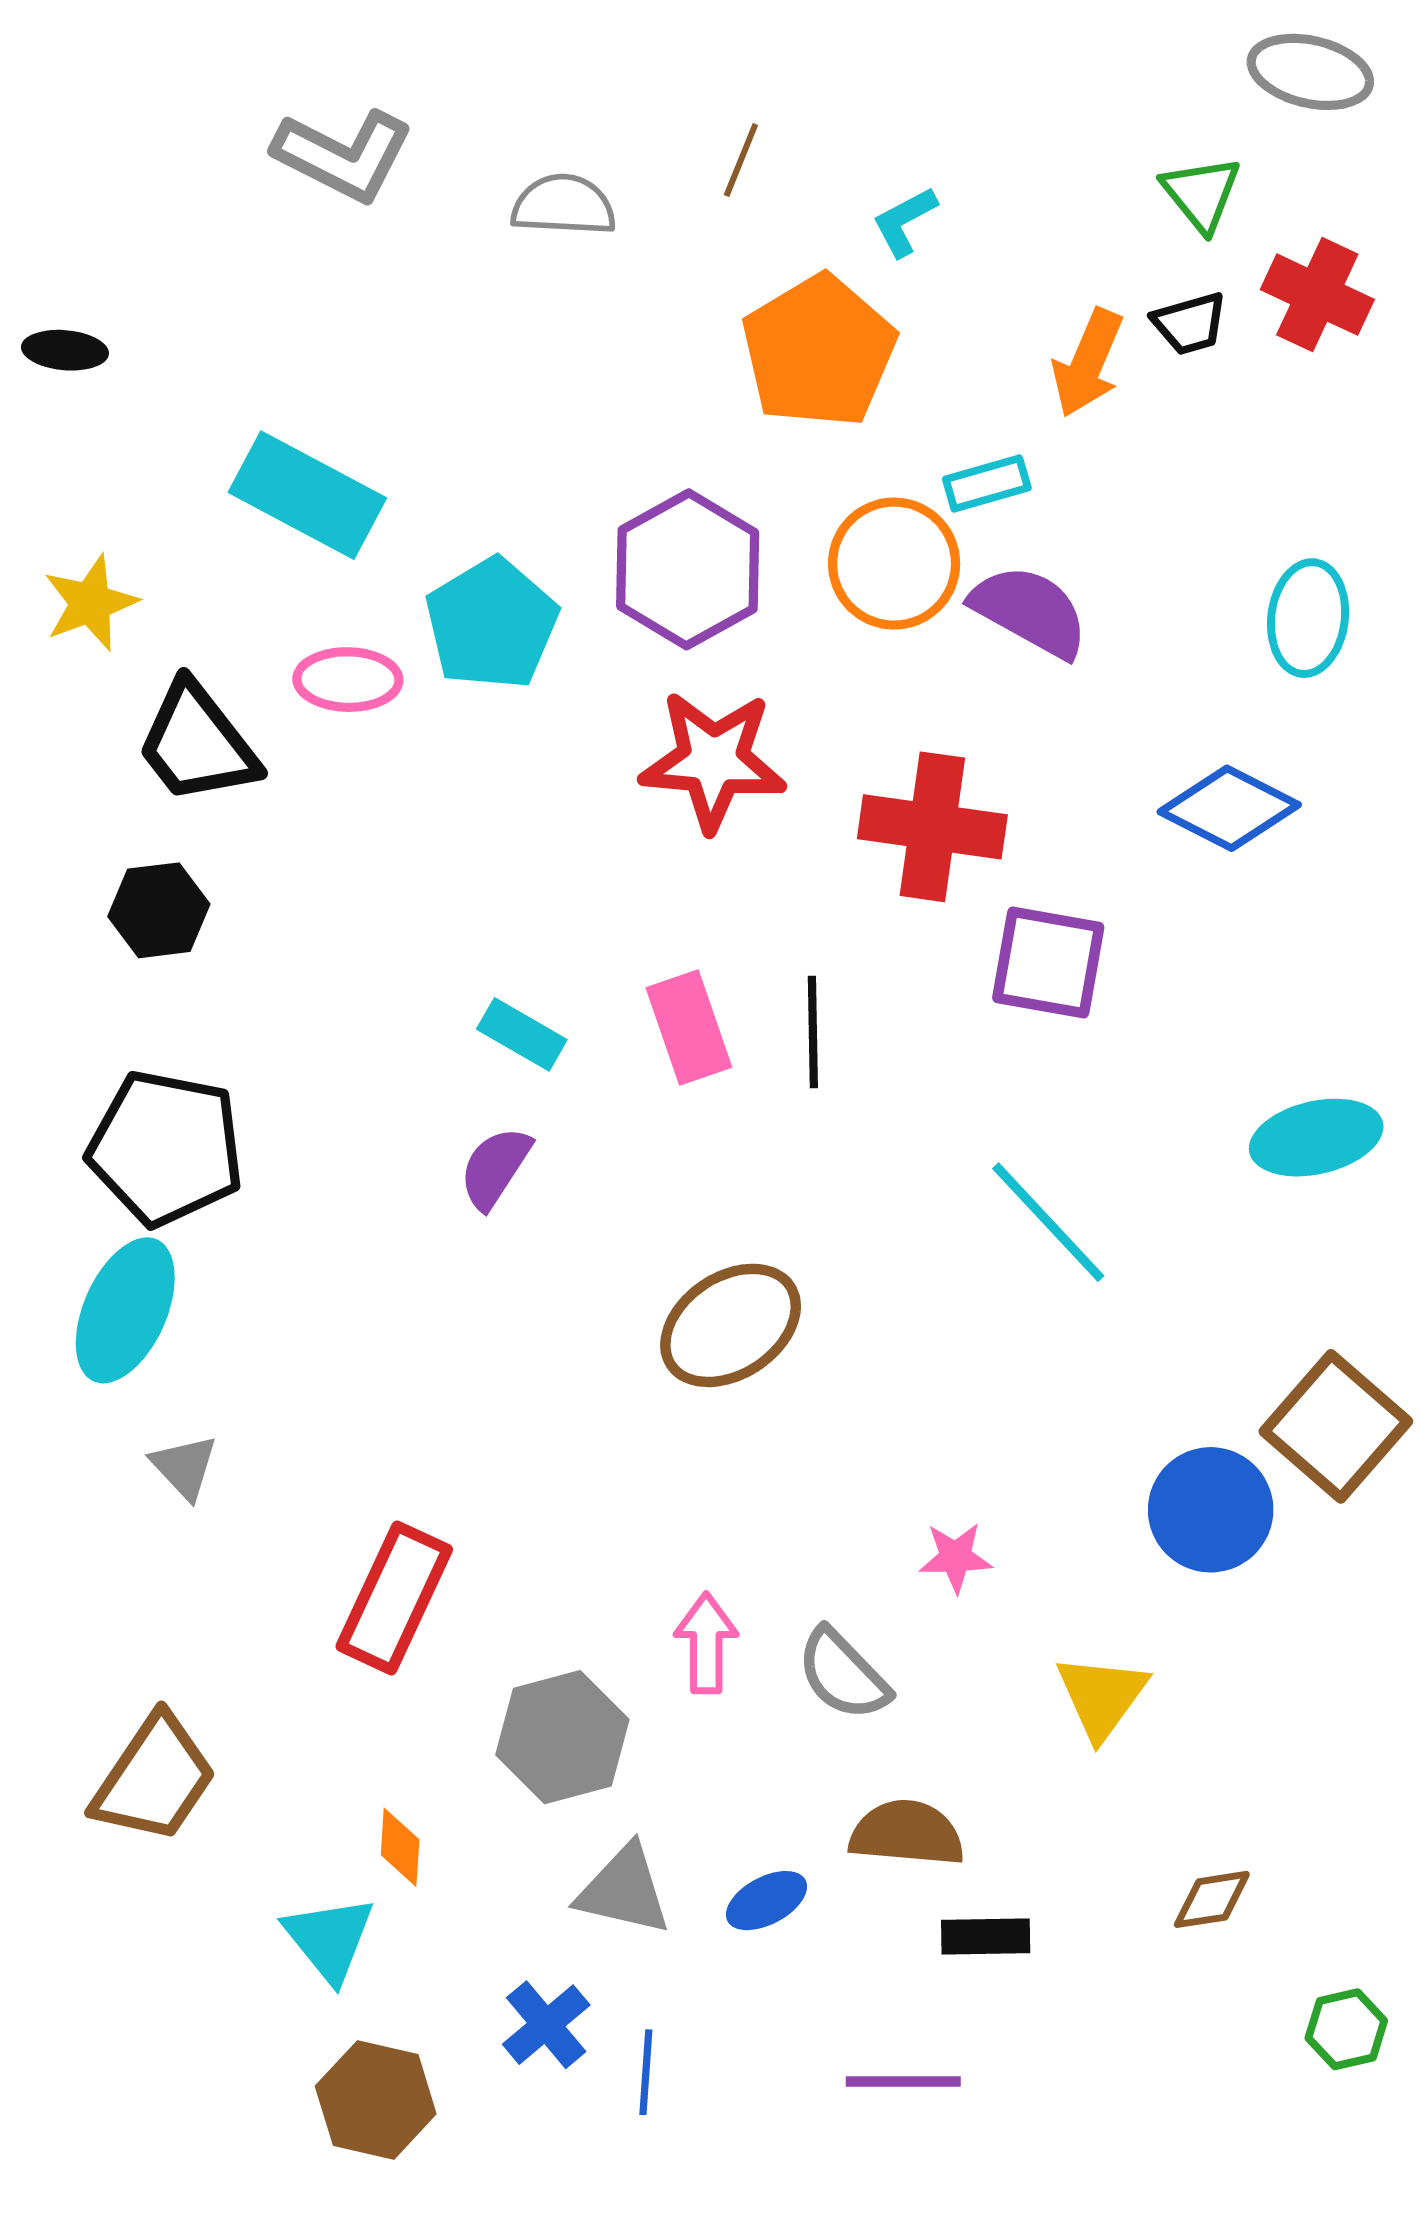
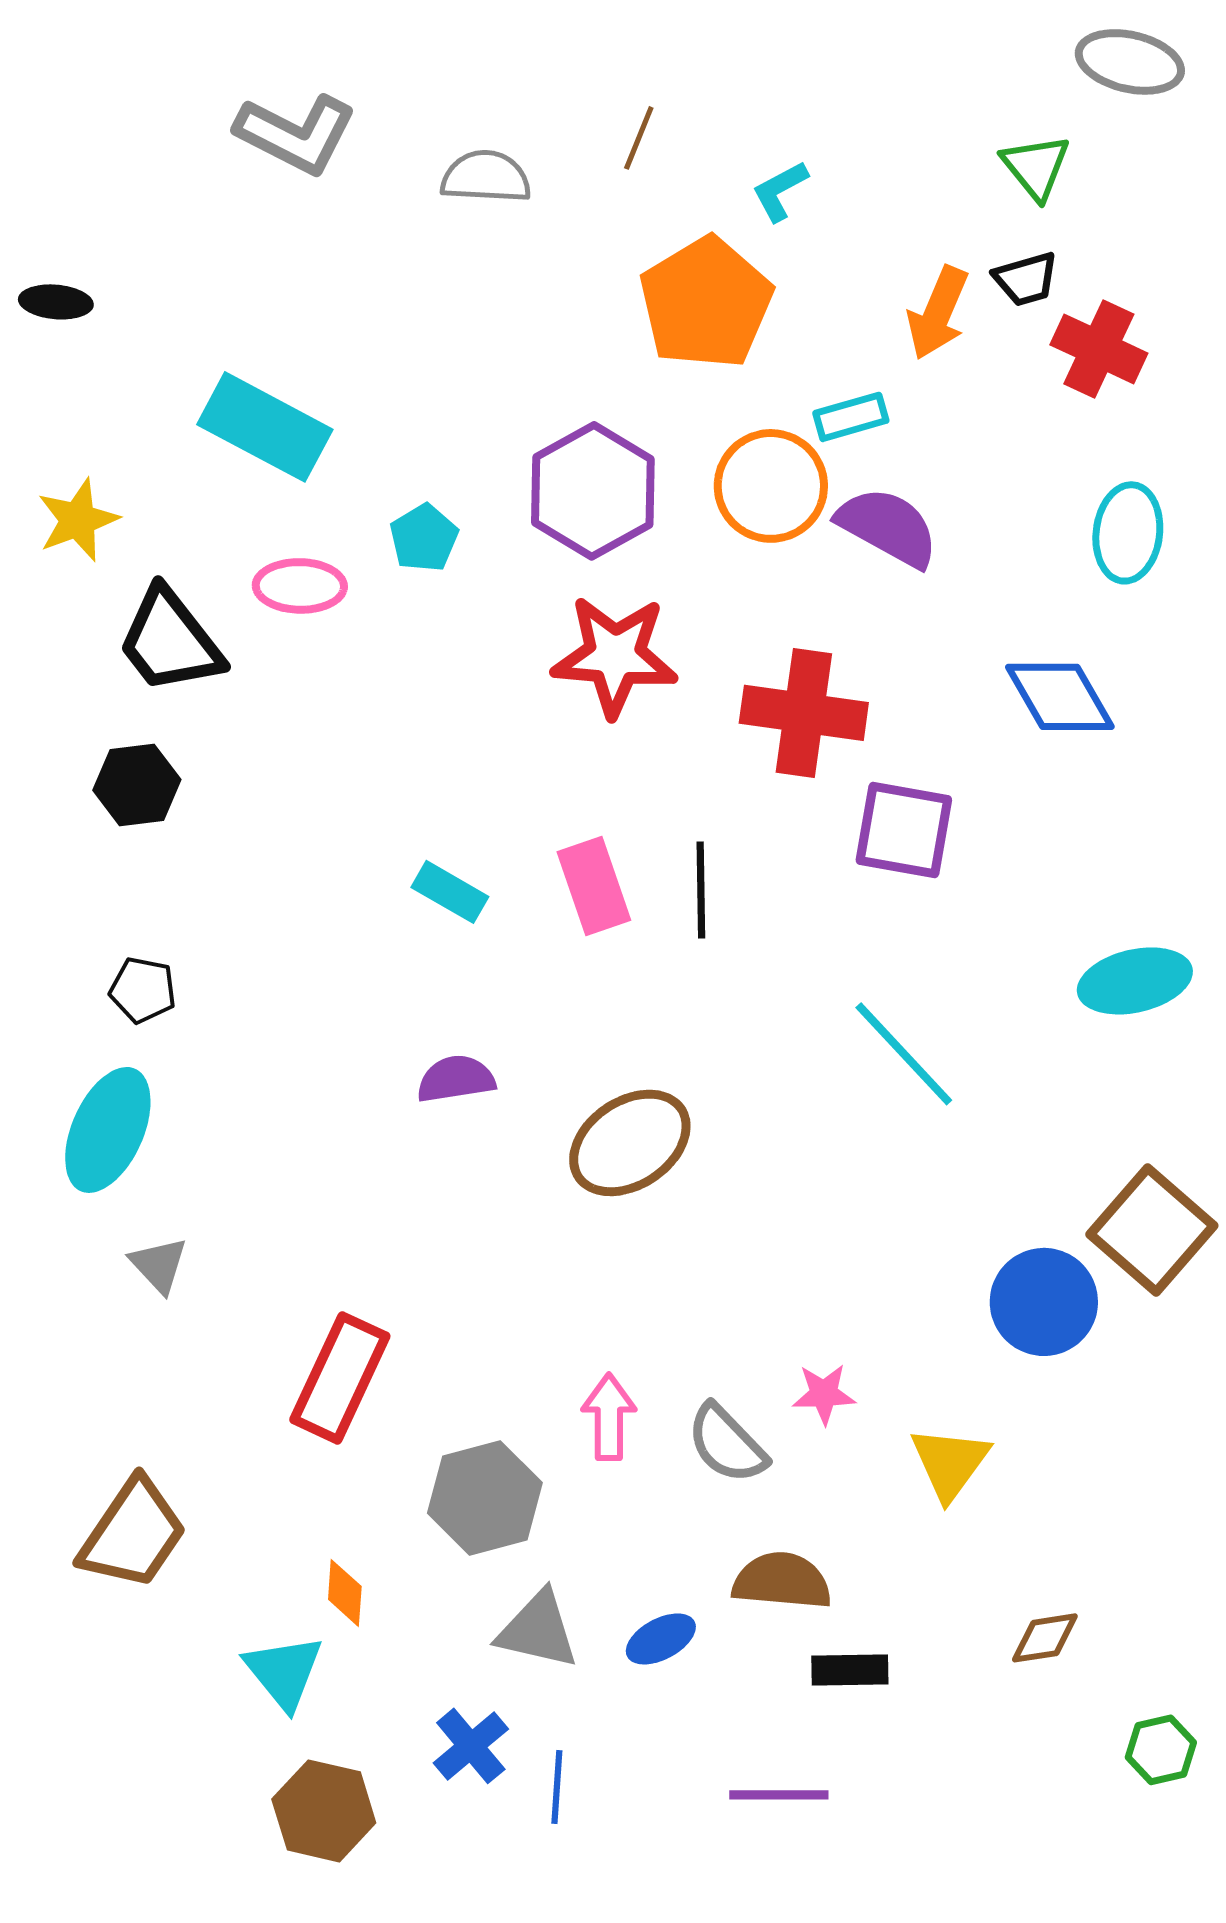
red cross: (1317, 295) -> (1099, 349), moved
cyan pentagon: (492, 624) -> (424, 538), size x0.6
blue diamond: (1229, 808) -> (1060, 697), turned 33
black pentagon: (166, 1148) -> (143, 990), size x0.5
purple semicircle: (495, 1168) -> (456, 1079), moved, turned 48
pink star: (956, 1557) -> (824, 1394), moved

